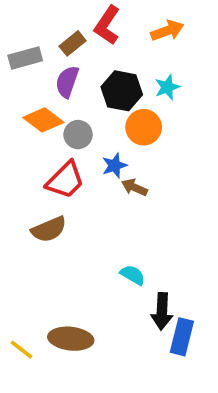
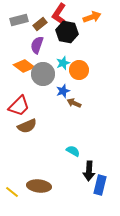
gray rectangle: (25, 58) -> (19, 20), moved
cyan star: (167, 87) -> (63, 63), moved
black hexagon: (122, 91) -> (67, 32), moved
gray circle: (78, 135) -> (43, 74), size x1.5
red trapezoid: (65, 180) -> (19, 106), moved

